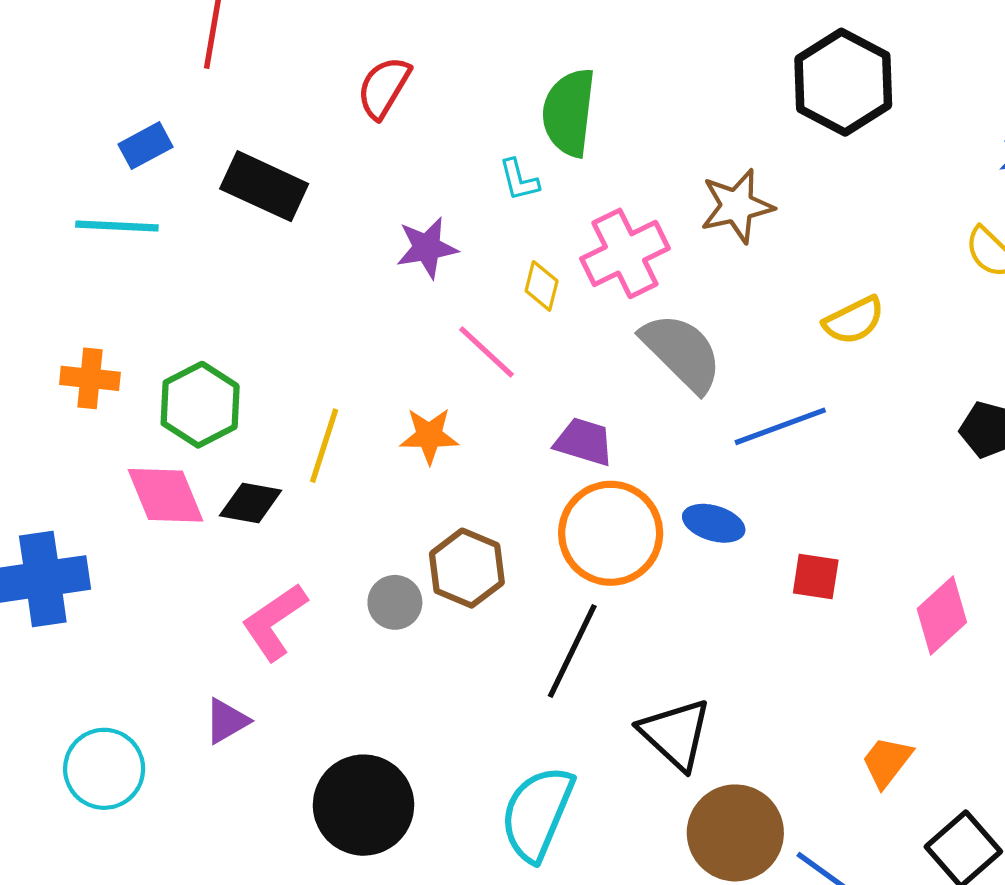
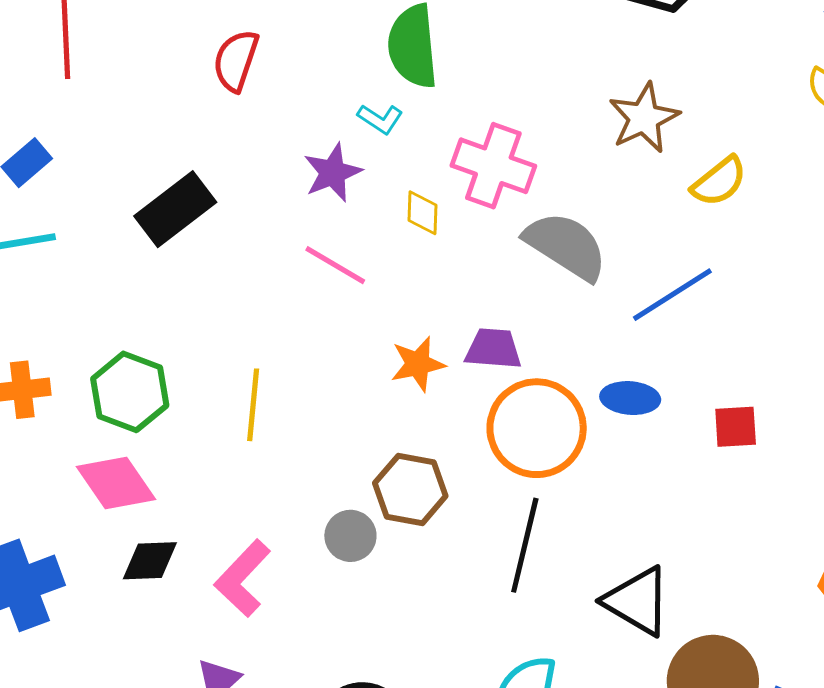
cyan L-shape: (519, 180) -> (380, 119), turned -30
black rectangle: (264, 186) -> (175, 209), moved, turned -50
brown star: (737, 206) -> (644, 118), moved
purple star: (427, 248) -> (333, 173), moved
pink cross: (625, 253) -> (493, 166), turned -32
pink line: (486, 352) -> (335, 265), moved
orange star: (429, 436) -> (418, 364), moved
black diamond: (251, 503) -> (150, 561), moved

